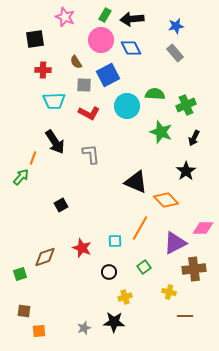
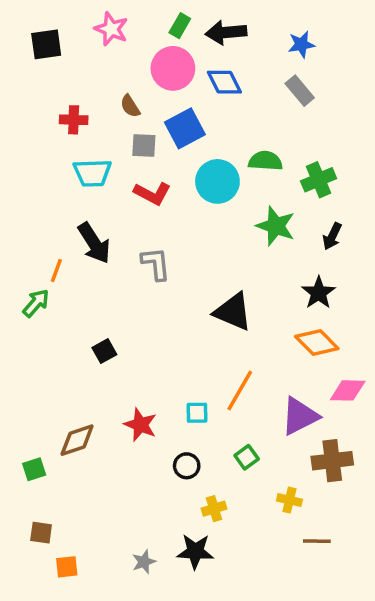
black square: (35, 39) -> (46, 44), moved
orange diamond: (166, 200) -> (317, 342), moved

